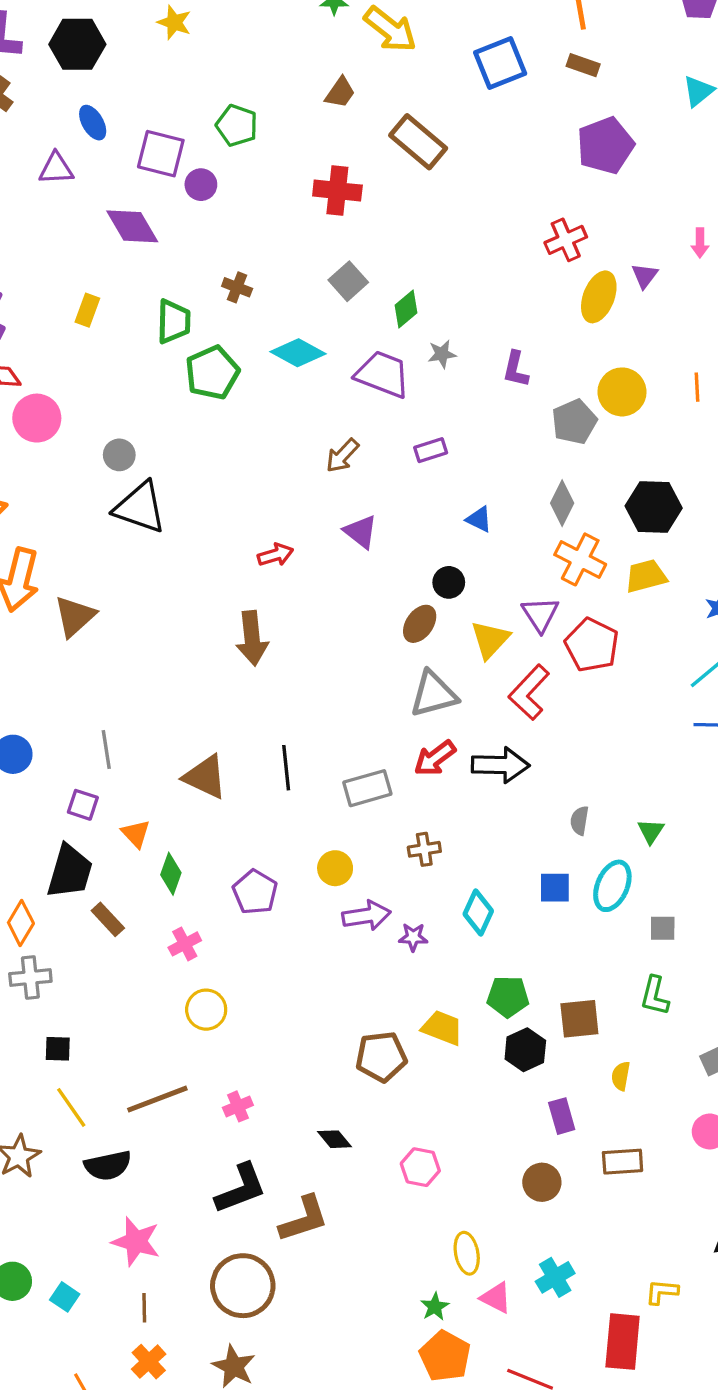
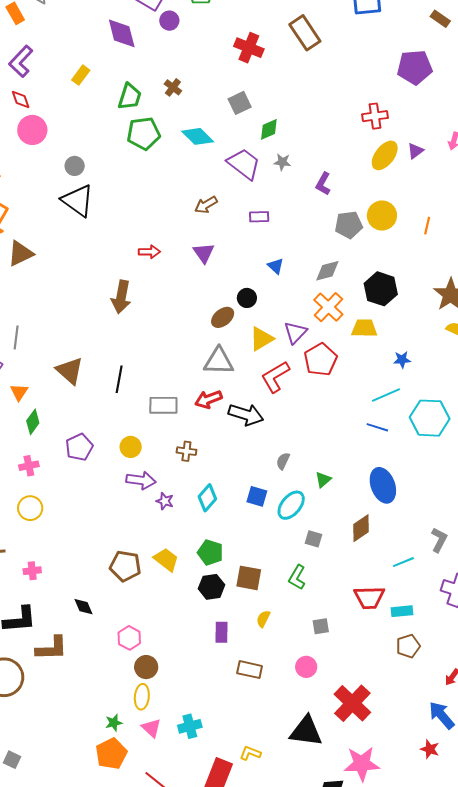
brown rectangle: (583, 65) -> (440, 19), moved
gray diamond: (562, 503) -> (327, 271), turned 32
brown circle: (542, 1182) -> (146, 667), moved

